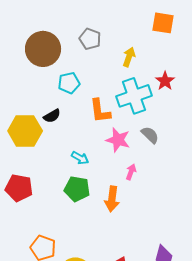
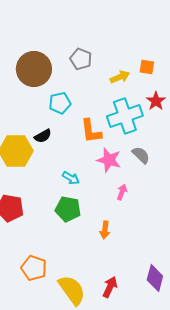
orange square: (163, 23) -> (147, 67), moved, size x0.7
yellow arrow: (129, 57) -> (120, 77), turned 48
orange arrow: (112, 199) -> (105, 230), moved, size x0.7

